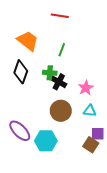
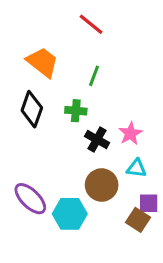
red line: (60, 16) -> (91, 24), turned 30
black cross: (59, 82) -> (97, 140), moved
brown circle: (61, 111) -> (102, 185), moved

